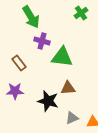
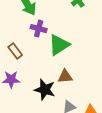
green triangle: (62, 57) -> (59, 45), turned -40

